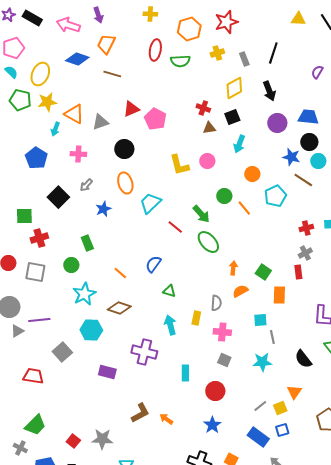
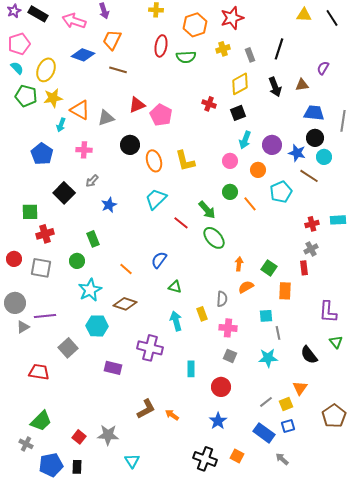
purple circle: (277, 123) -> (272, 145), moved
brown triangle: (209, 128) -> (302, 85), moved
pink circle: (207, 161) -> (230, 161), moved
orange ellipse: (125, 183) -> (154, 161), moved
yellow rectangle: (196, 318) -> (202, 314), turned -32

